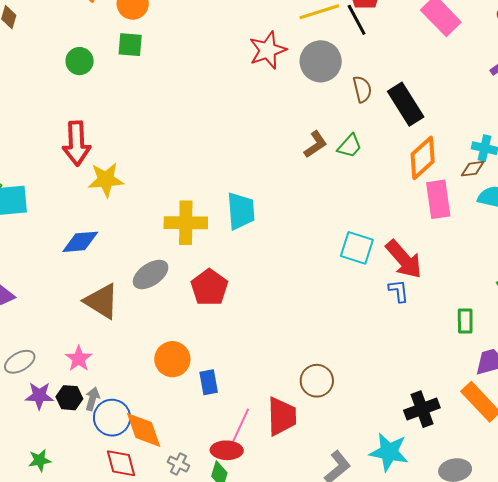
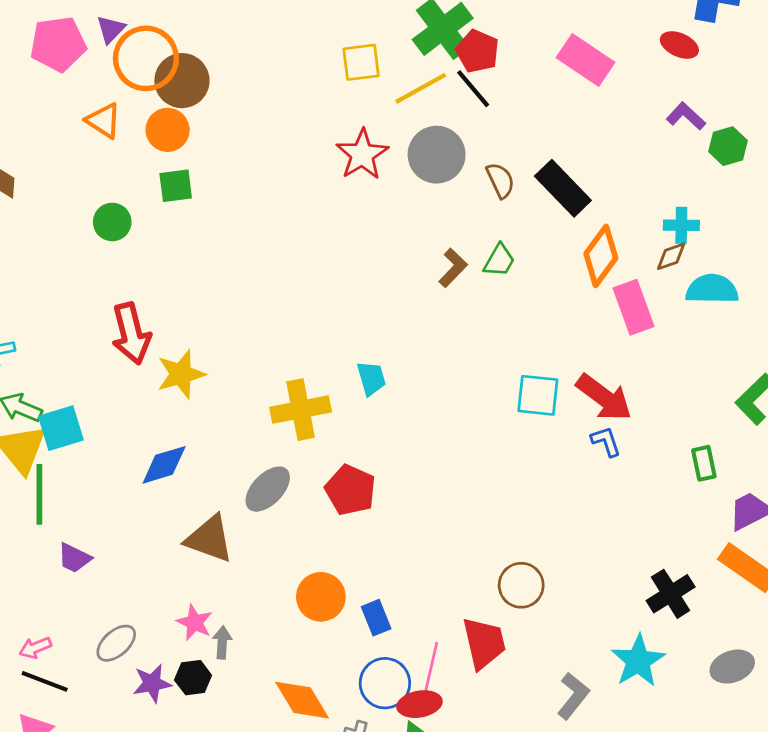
cyan trapezoid: (241, 211) -> (371, 378), size x0.7
gray arrow: (92, 399) -> (222, 642), moved
blue circle: (112, 418) -> (385, 683), moved
cyan star: (389, 452) -> (638, 661), turned -30

